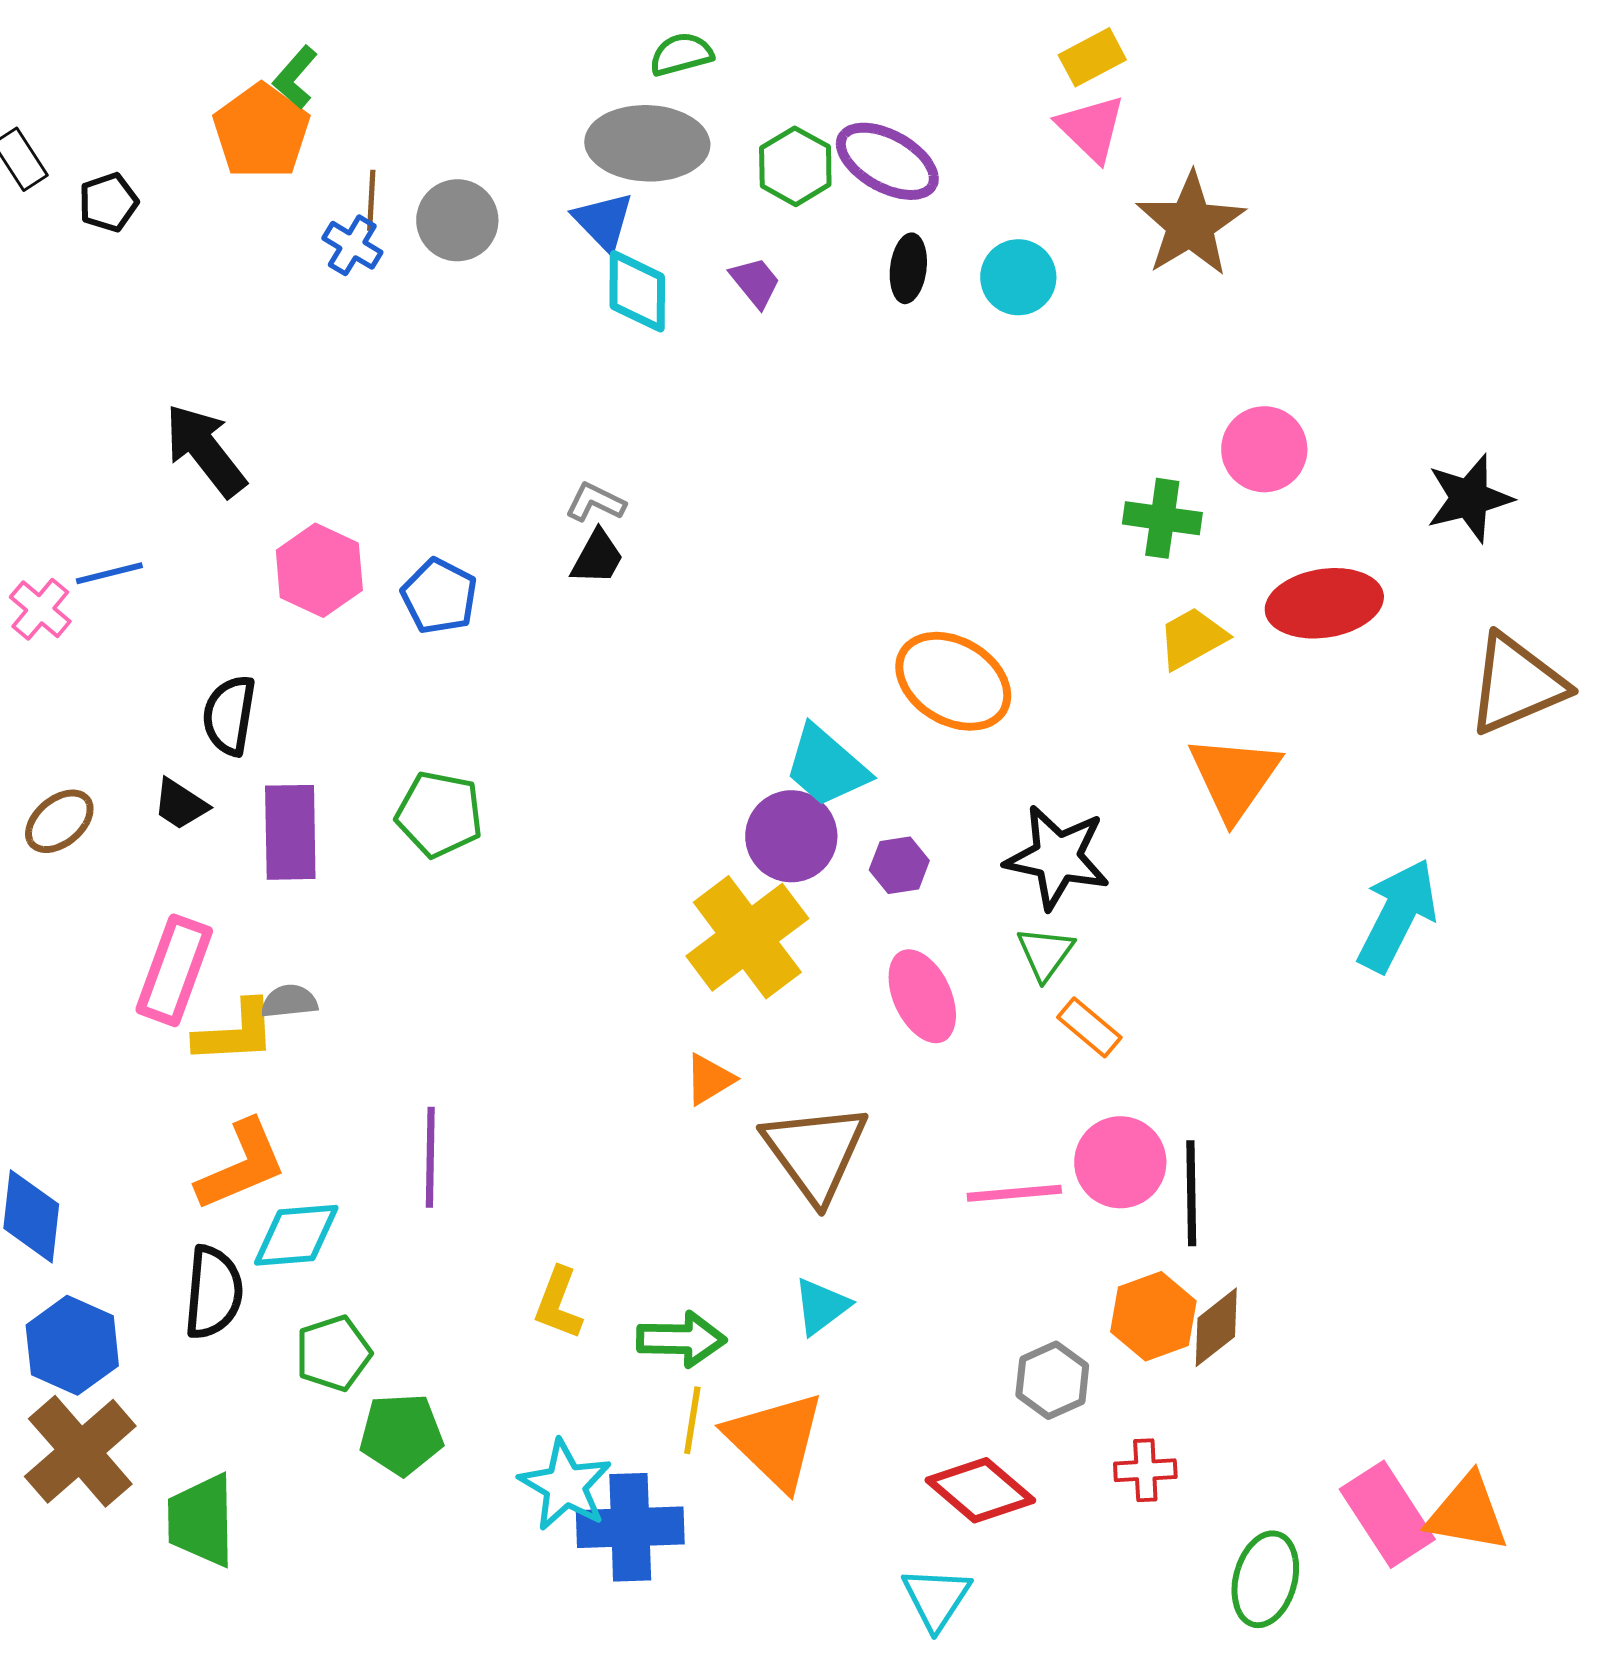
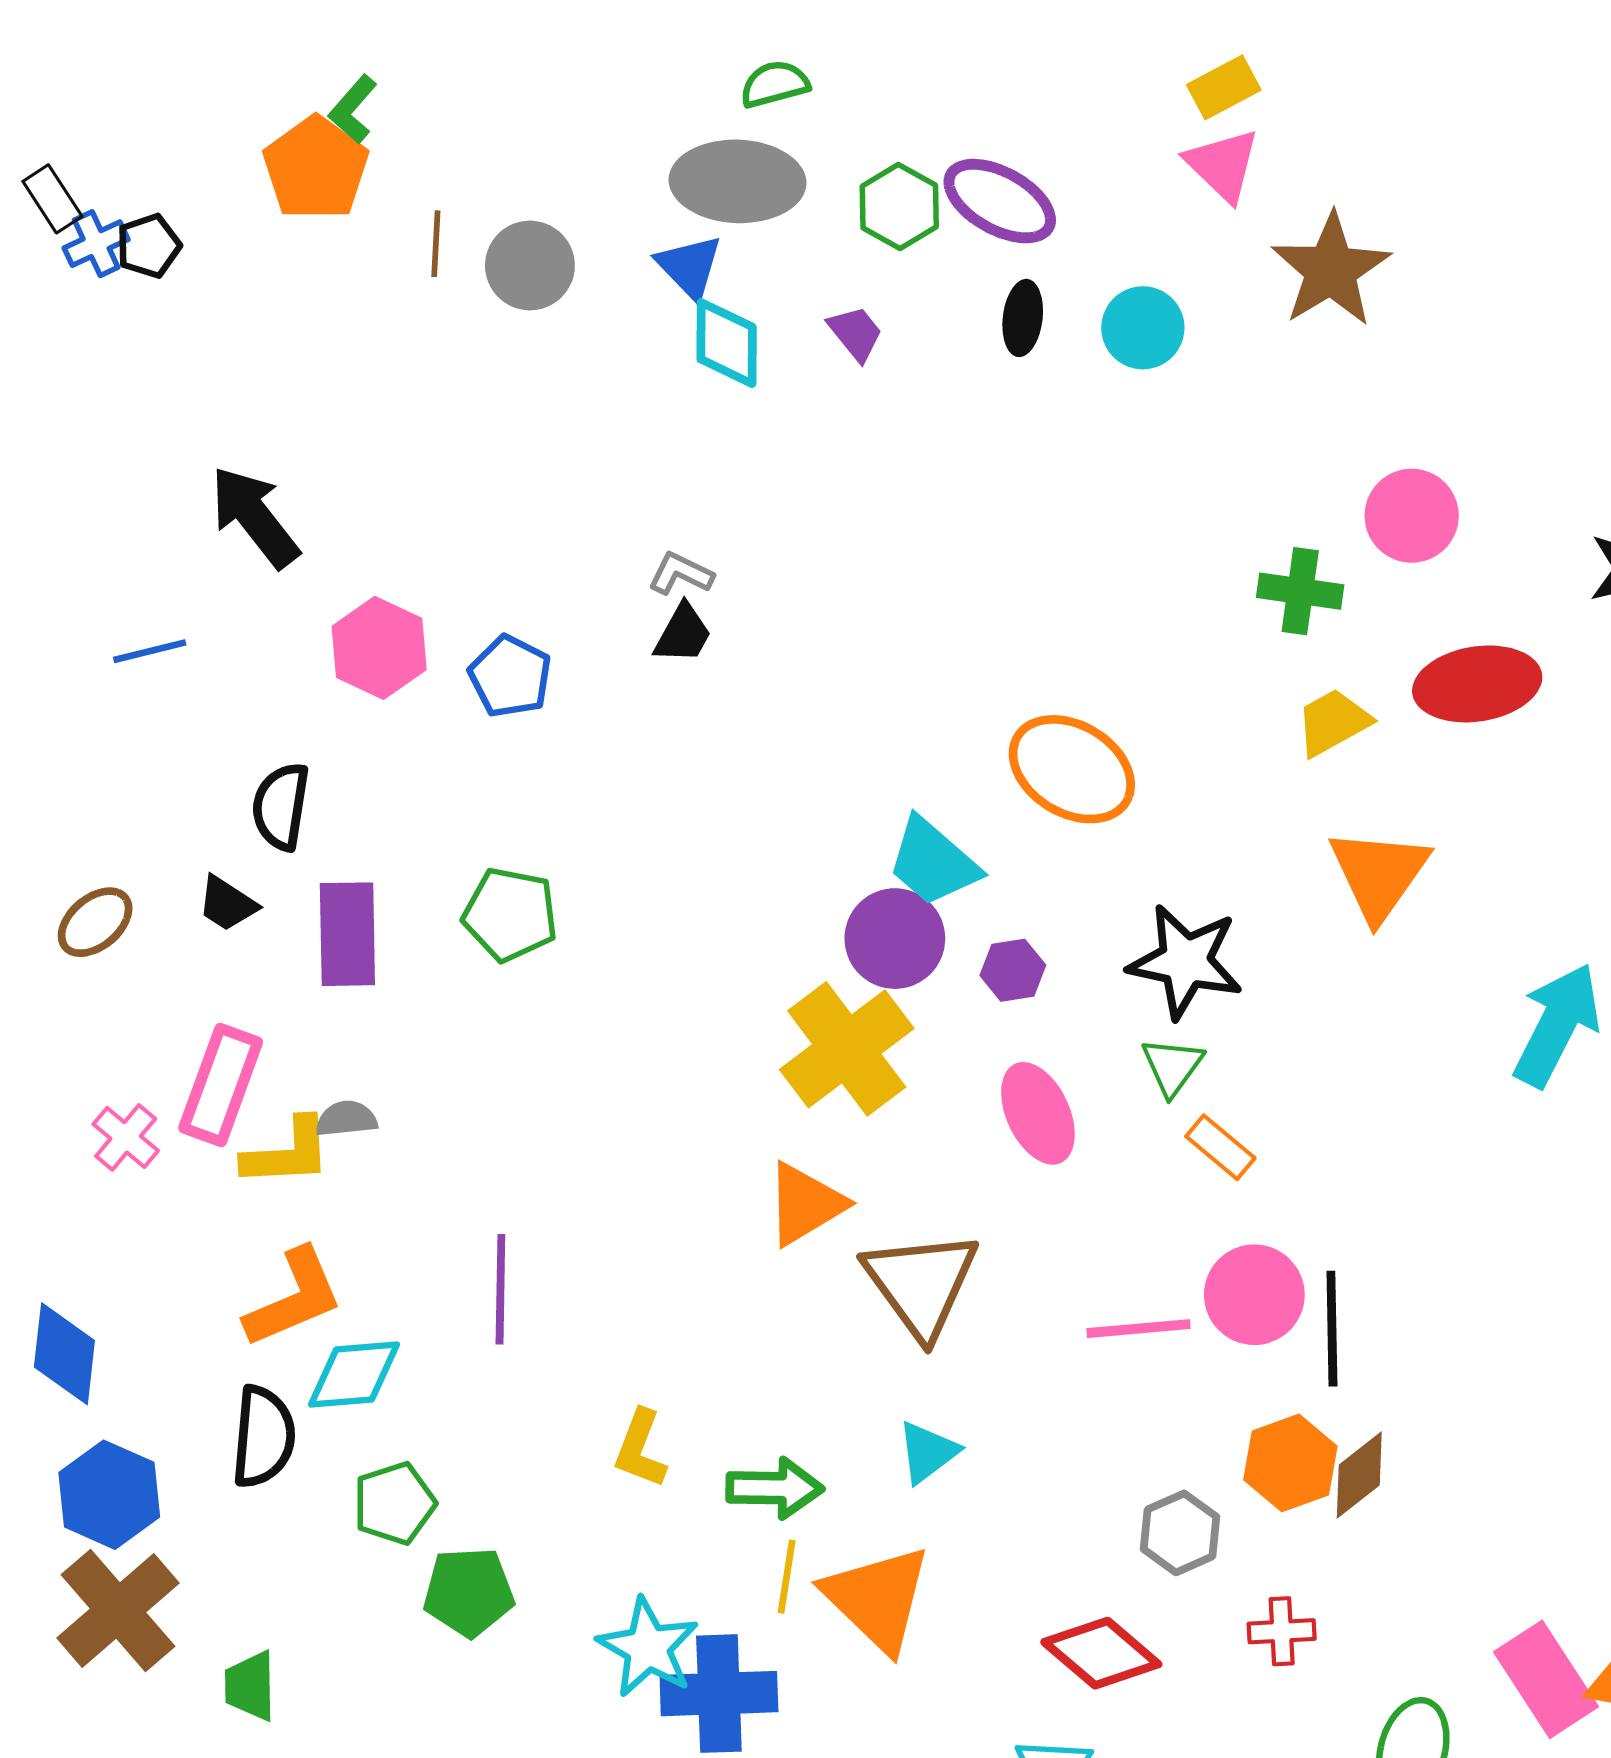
blue cross: (352, 245) -> (96, 244), moved, turned 34
pink cross: (40, 609) -> (126, 1137), moved
orange triangle: (709, 1079) -> (805, 1204), size x1.5
green trapezoid: (201, 1520) -> (250, 1686), size x0.7

